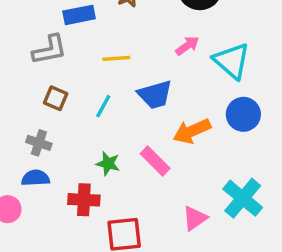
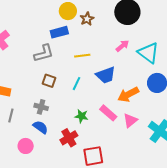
blue semicircle: (36, 178) -> (40, 127), turned 42
red cross: (84, 200) -> (69, 138), turned -30
pink triangle: (195, 218) -> (130, 120), moved

